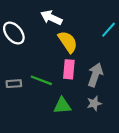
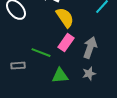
pink rectangle: (69, 69) -> (66, 43), turned 30
gray rectangle: (14, 84) -> (18, 66), moved

